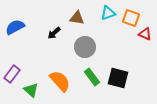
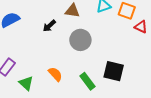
green rectangle: (92, 77) -> (87, 81), moved
orange semicircle: (60, 81) -> (55, 74), size x0.7

